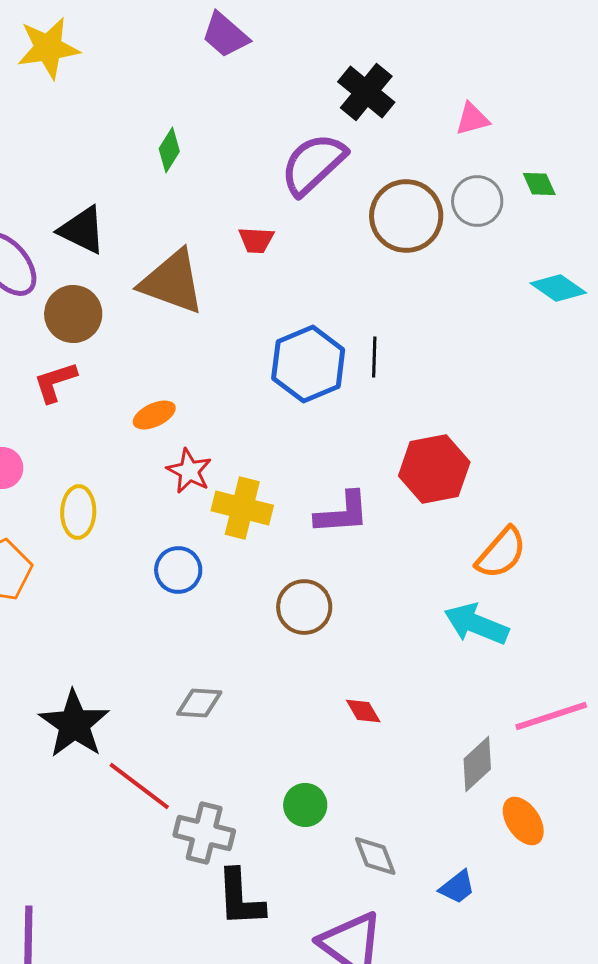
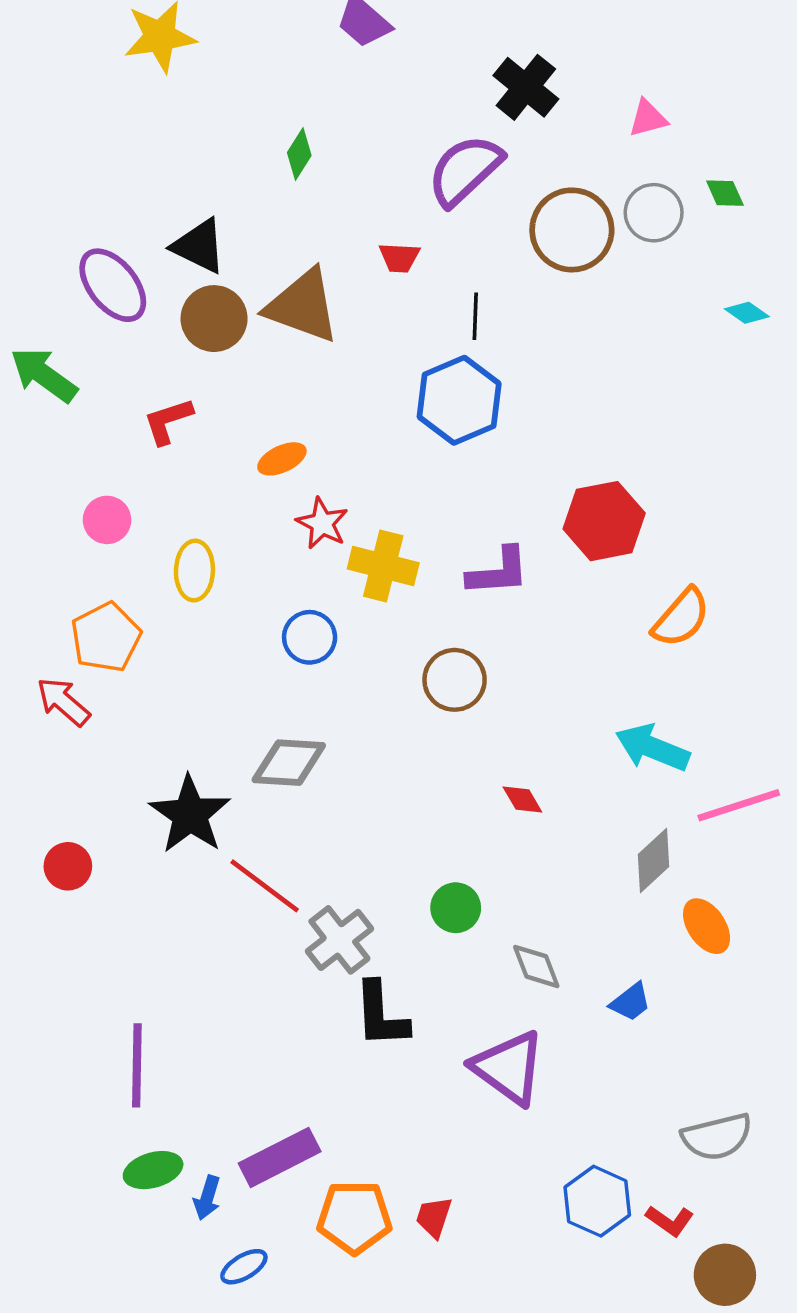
cyan diamond: (558, 288) -> (747, 313), size x0.7
brown circle: (73, 314) -> (214, 319), moved
black line: (374, 357) -> (475, 316), moved
cyan arrow: (476, 624) -> (652, 748), moved
gray diamond: (199, 703) -> (289, 763), moved, size x1.4
gray cross: (204, 833) -> (339, 940), turned 38

